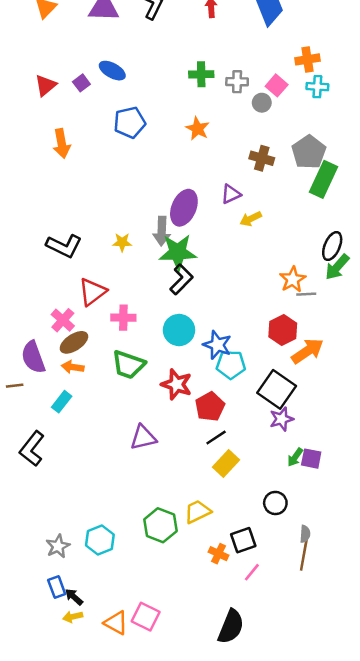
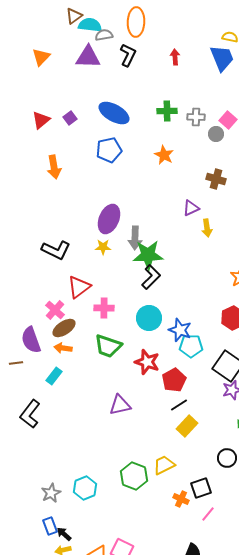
blue ellipse: (112, 71) -> (114, 113), moved, size x1.4
purple ellipse: (184, 208) -> (109, 219), moved
yellow arrow: (251, 219) -> (207, 228), turned -72

